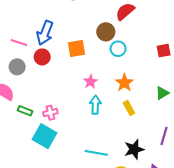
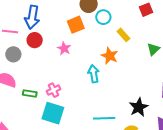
orange square: (77, 49) -> (76, 25), moved
pink star: (90, 82) -> (64, 48), moved
orange star: (124, 83) -> (110, 56), moved
yellow rectangle: (129, 108) -> (123, 35), moved

